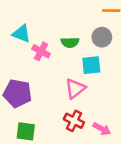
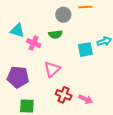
gray circle: (102, 37) -> (63, 15), moved
cyan square: (91, 65) -> (85, 50), moved
pink triangle: (75, 88) -> (52, 69), moved

